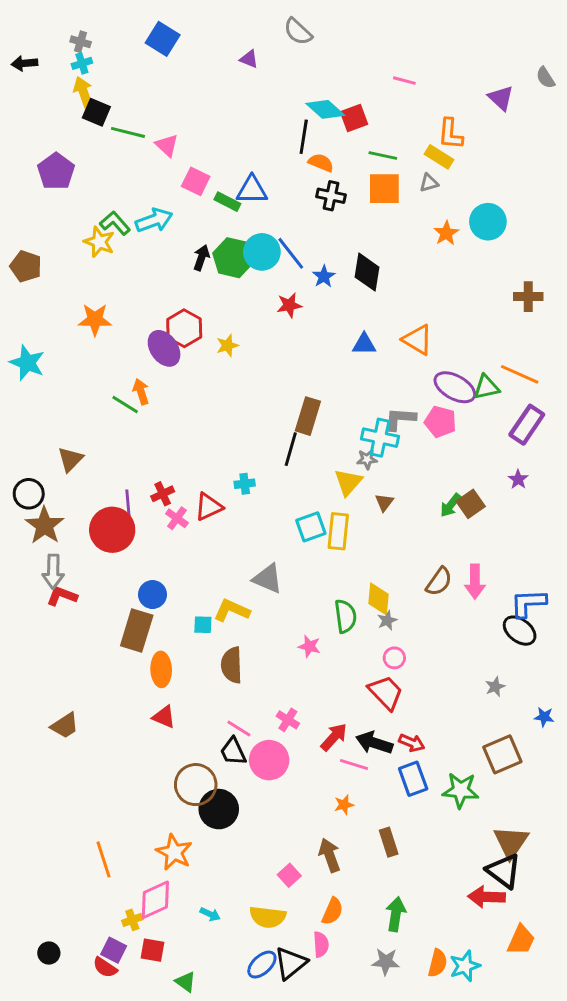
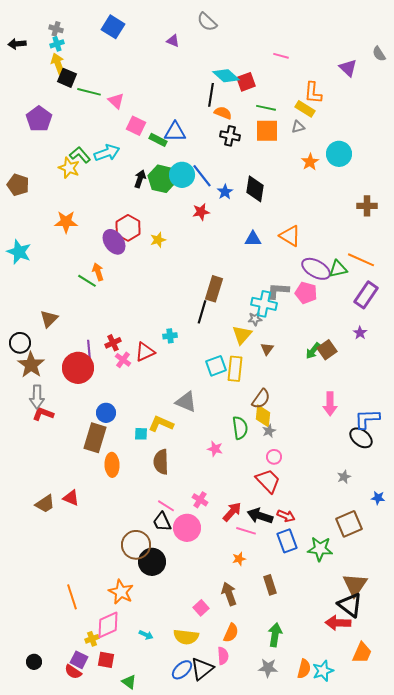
brown semicircle: (439, 582) -> (261, 399), moved
red triangle: (164, 717) -> (71, 498), moved

